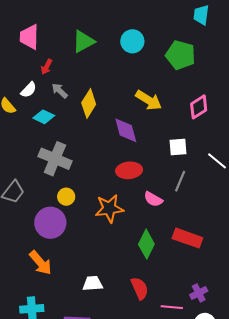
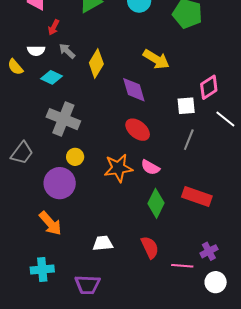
white semicircle: (29, 90) -> (36, 51), turned 48
pink diamond: (199, 107) -> (209, 87), moved
red ellipse: (129, 170) -> (138, 130), turned 45
pink semicircle: (153, 199) -> (150, 167), moved

